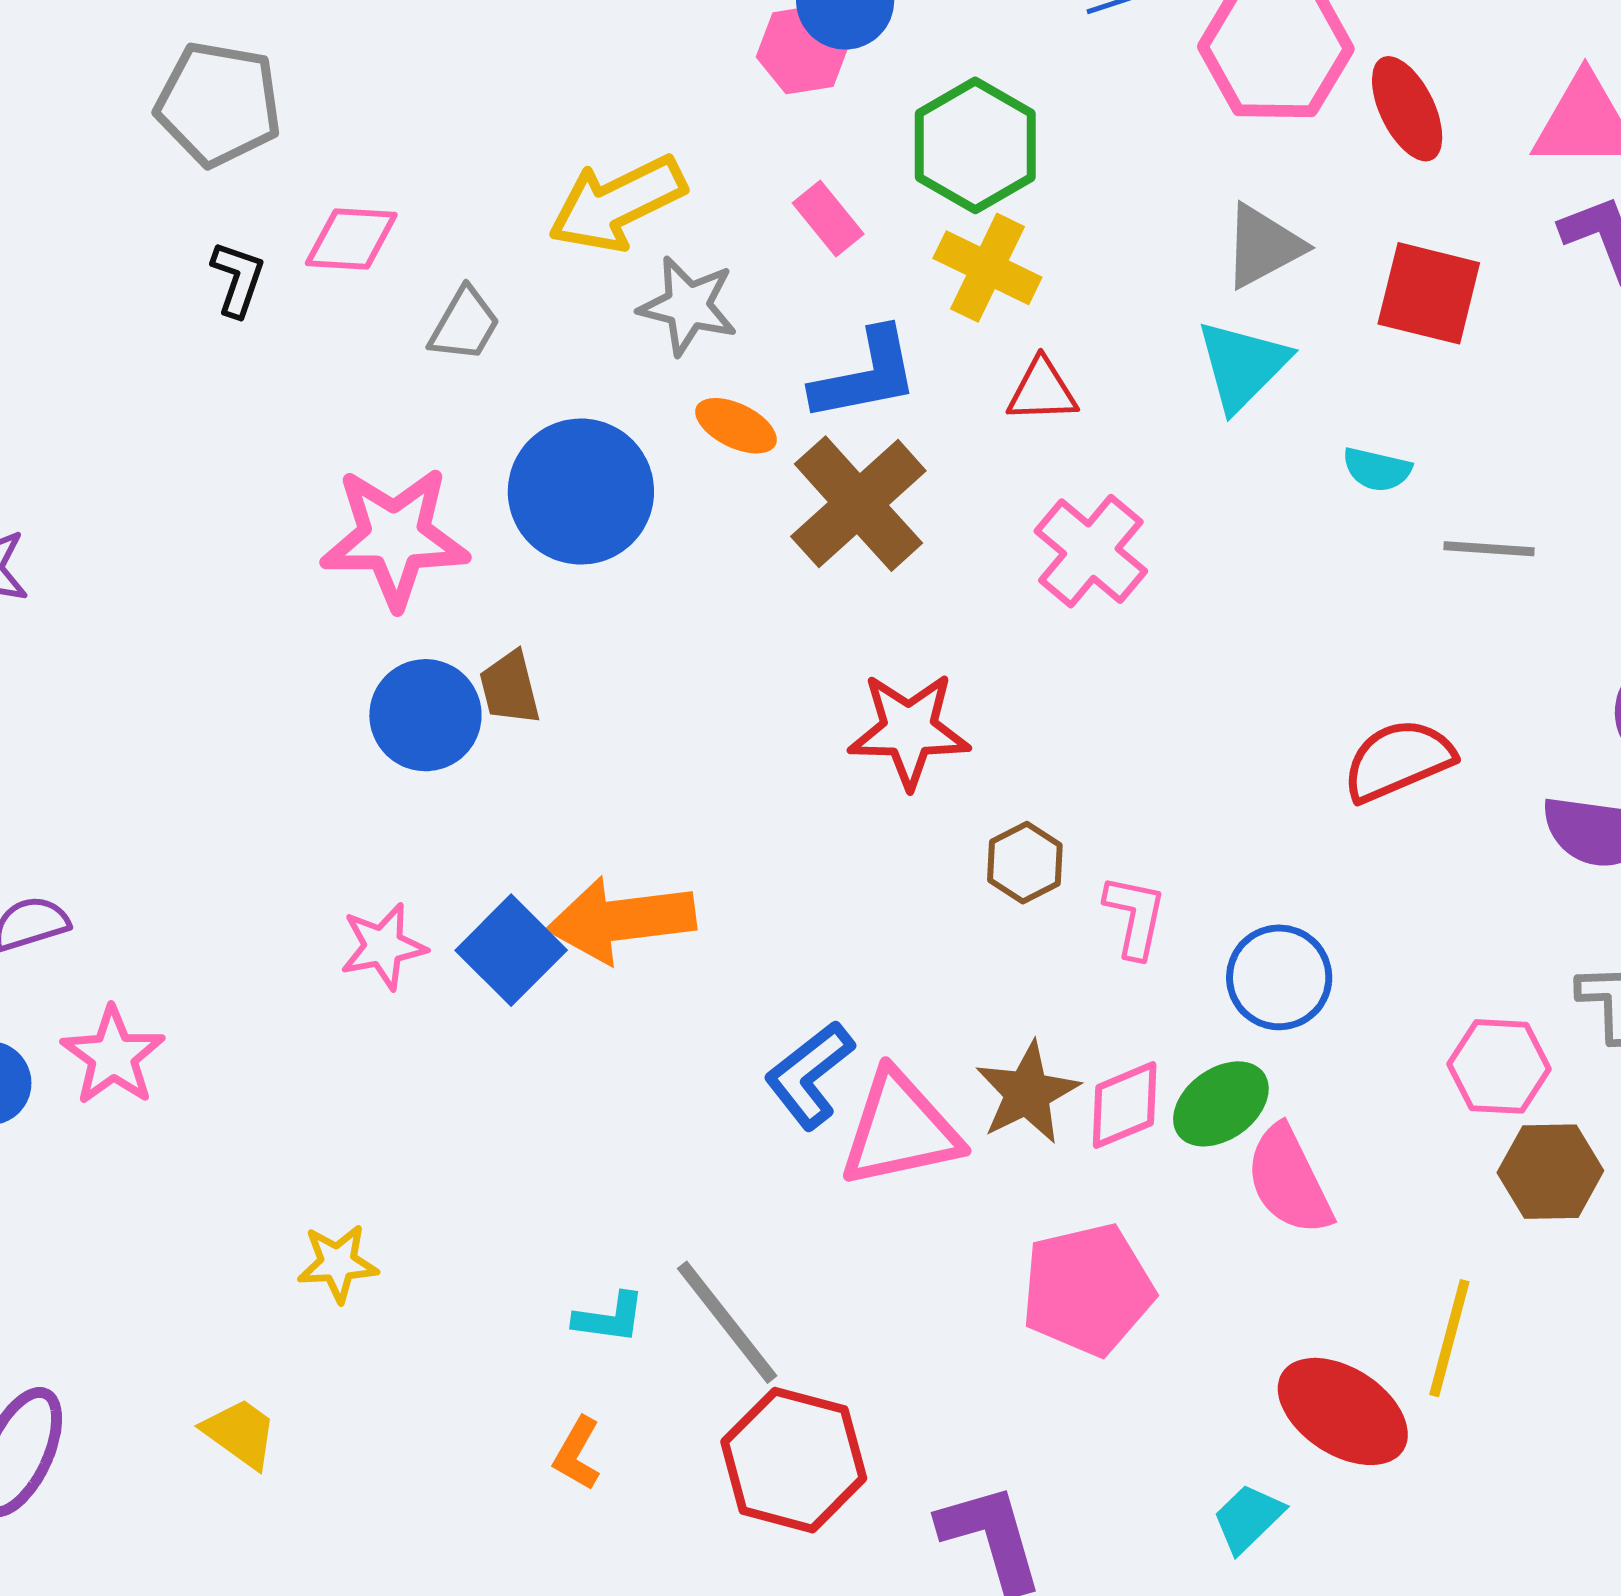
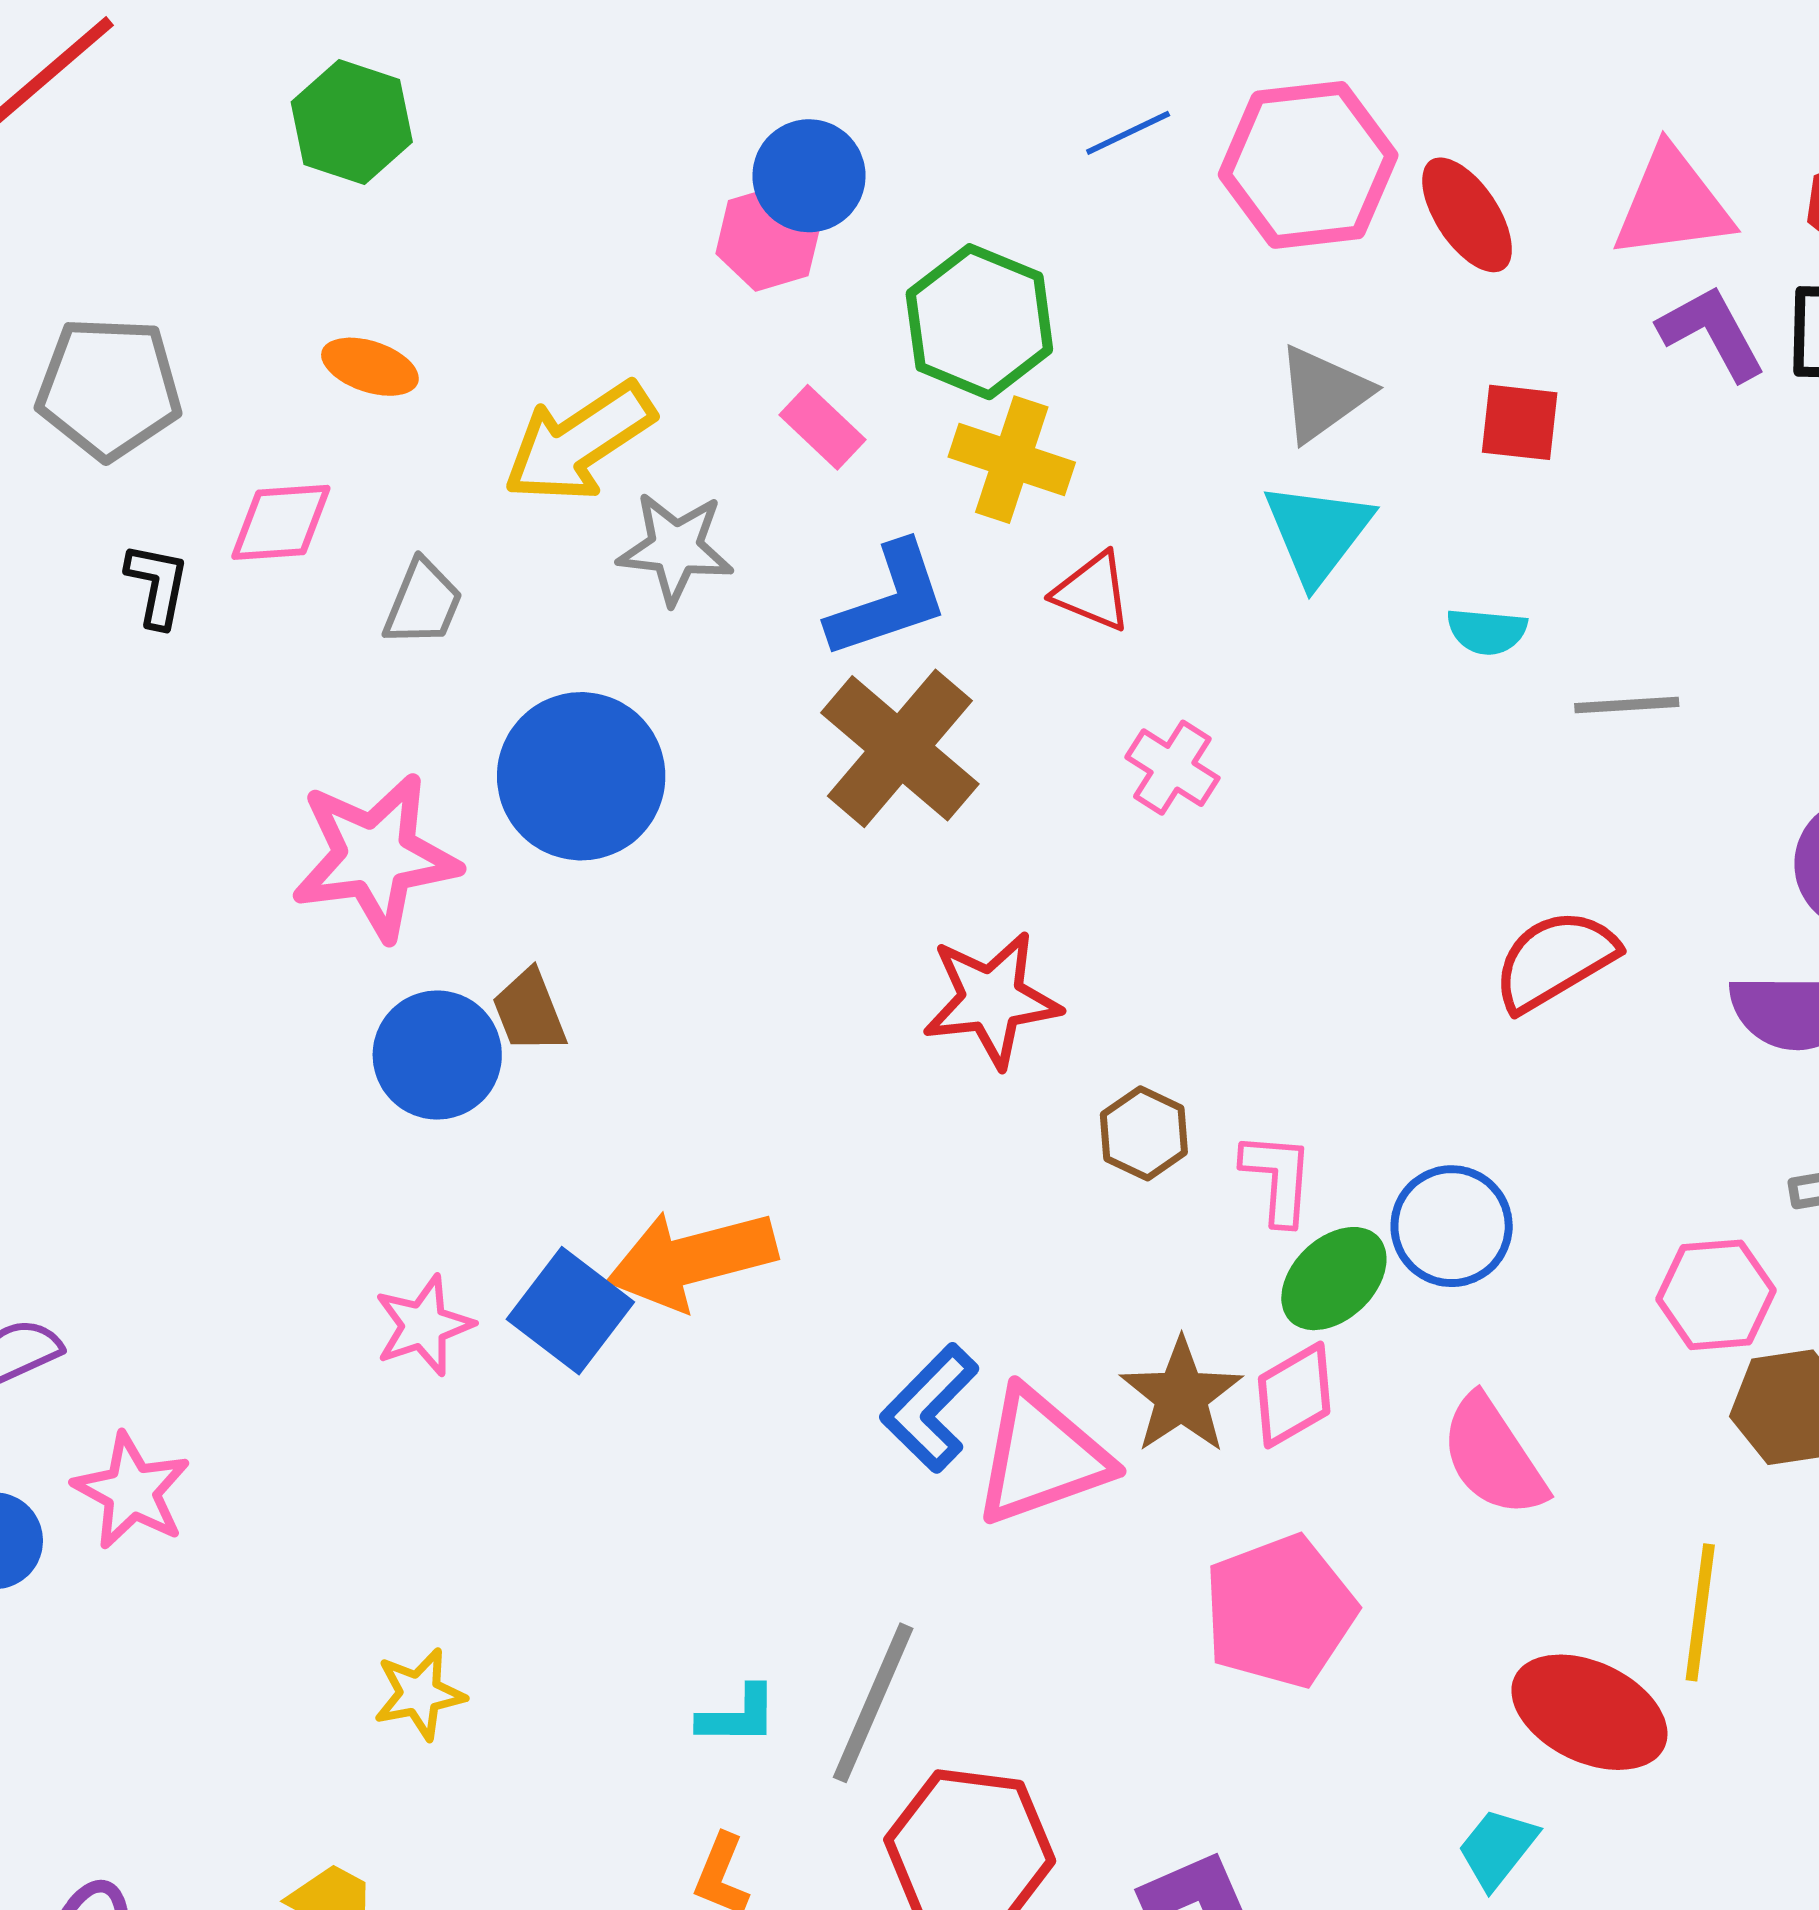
red square: (1429, 293) -> (1520, 422), size x0.7
red triangle: (1042, 391) -> (1093, 592), turned 32
orange ellipse: (736, 426) -> (370, 367), moved
pink cross: (1091, 551) -> (1172, 768), size x0.7
green ellipse: (1221, 1104) -> (1334, 1279), moved
gray line: (727, 1322) -> (873, 1703), turned 69

